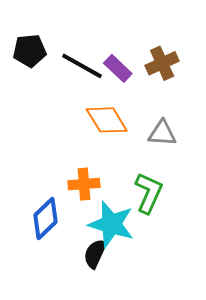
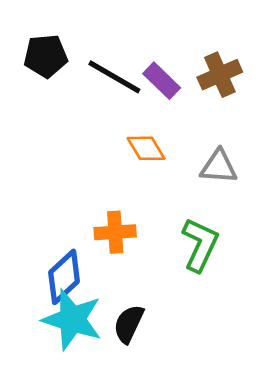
orange diamond: (107, 120) -> (146, 148), size x0.7
cyan star: (111, 224) -> (72, 319), moved

